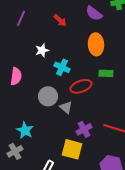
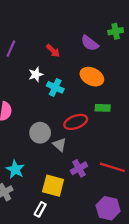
orange ellipse: (96, 44) -> (92, 77), turned -60
white star: (42, 50) -> (36, 74), moved
cyan cross: (62, 67) -> (55, 87), moved
yellow square: (72, 149) -> (53, 186), moved

